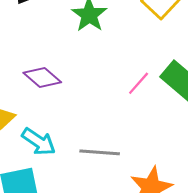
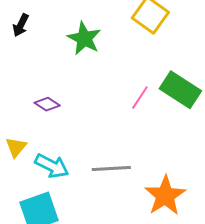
purple diamond: (42, 77) -> (47, 104), size x0.7

